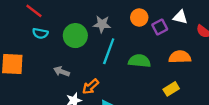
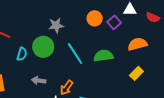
gray star: (102, 24) -> (56, 25), moved
cyan semicircle: (40, 33) -> (22, 54), moved, turned -72
cyan line: (109, 51) -> (75, 54), turned -40

